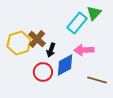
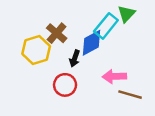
brown cross: (37, 39) -> (57, 33), moved
pink arrow: (84, 50) -> (114, 76), moved
blue diamond: (65, 65) -> (92, 43), moved

